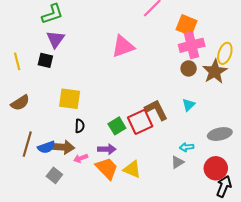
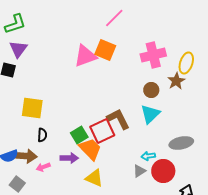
orange square: (187, 25) -> (105, 50), moved
brown circle: (189, 68) -> (151, 90), moved
brown star: (215, 72) -> (176, 81), size x0.7
cyan triangle: (189, 105) -> (150, 114), size x1.5
orange trapezoid: (107, 168) -> (90, 149), moved
red circle: (216, 168) -> (163, 171), moved

